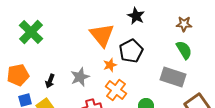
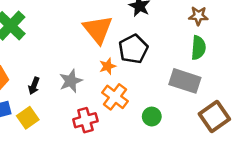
green semicircle: (184, 50) -> (198, 48), turned 36

